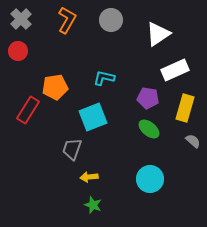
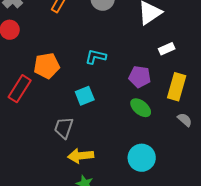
white rectangle: (175, 70) -> (167, 49), size x0.6
cyan square: (93, 117) -> (85, 96), size x0.7
yellow arrow: (89, 177) -> (81, 156), size x1.4

